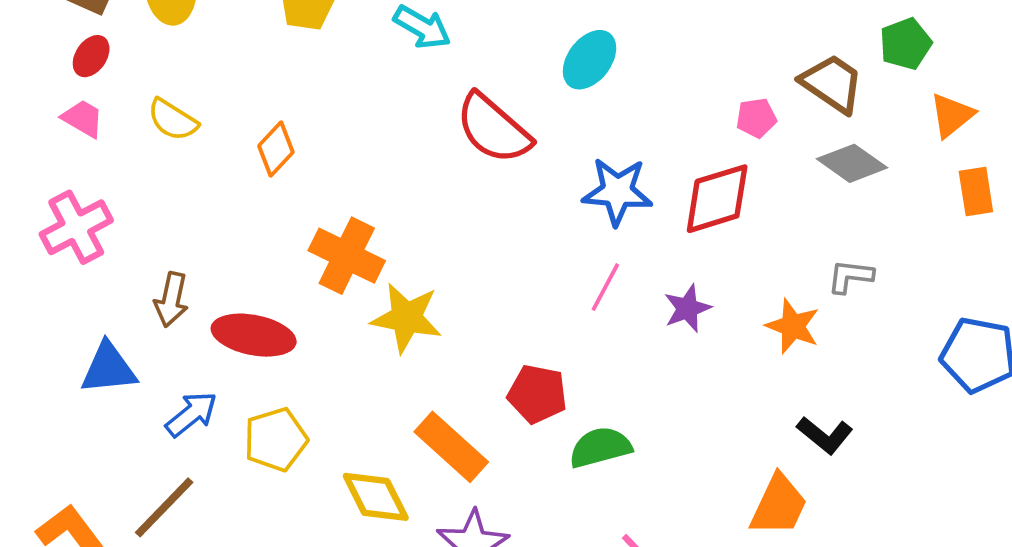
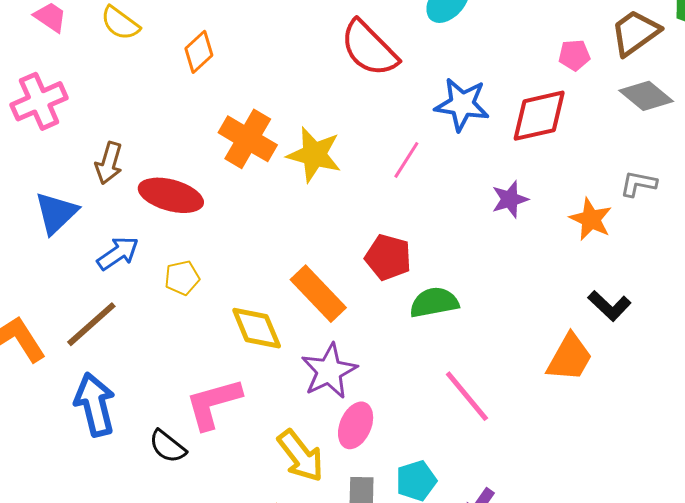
brown trapezoid: (832, 83) -> (635, 33), turned -74
pink line: (605, 287) -> (406, 160), moved
yellow star: (407, 318) -> (314, 155), moved
blue triangle: (109, 368) -> (56, 213), turned -42
yellow pentagon: (276, 439) -> (182, 278), size x0.7

